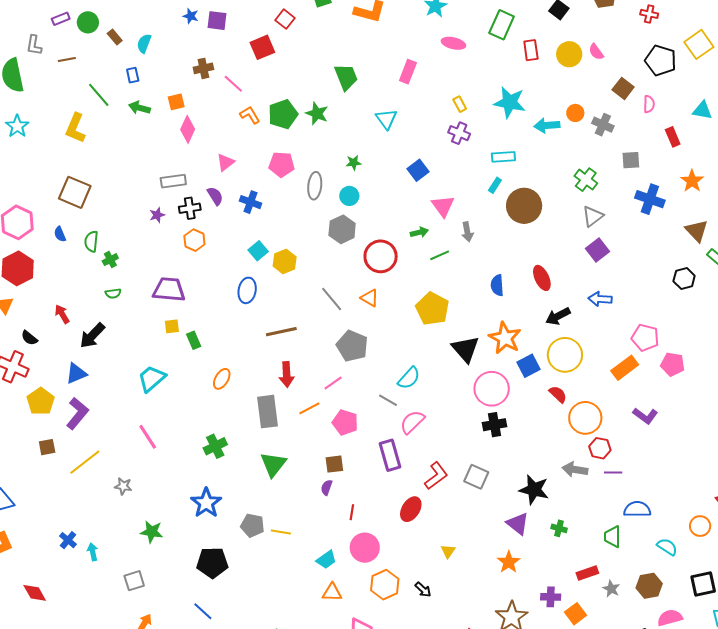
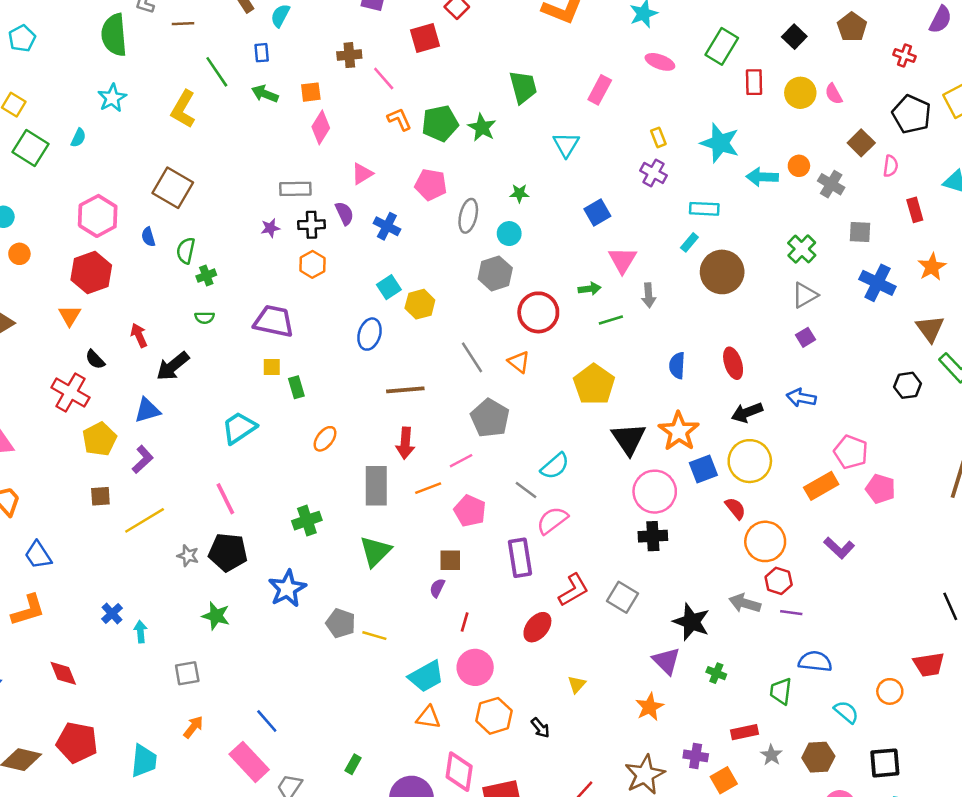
purple square: (597, 250) -> (806, 337), size x0.7
purple L-shape: (77, 413) -> (143, 459), size x0.7
cyan trapezoid: (326, 560) -> (426, 676), size x1.4
black pentagon: (212, 563) -> (228, 552), moved

